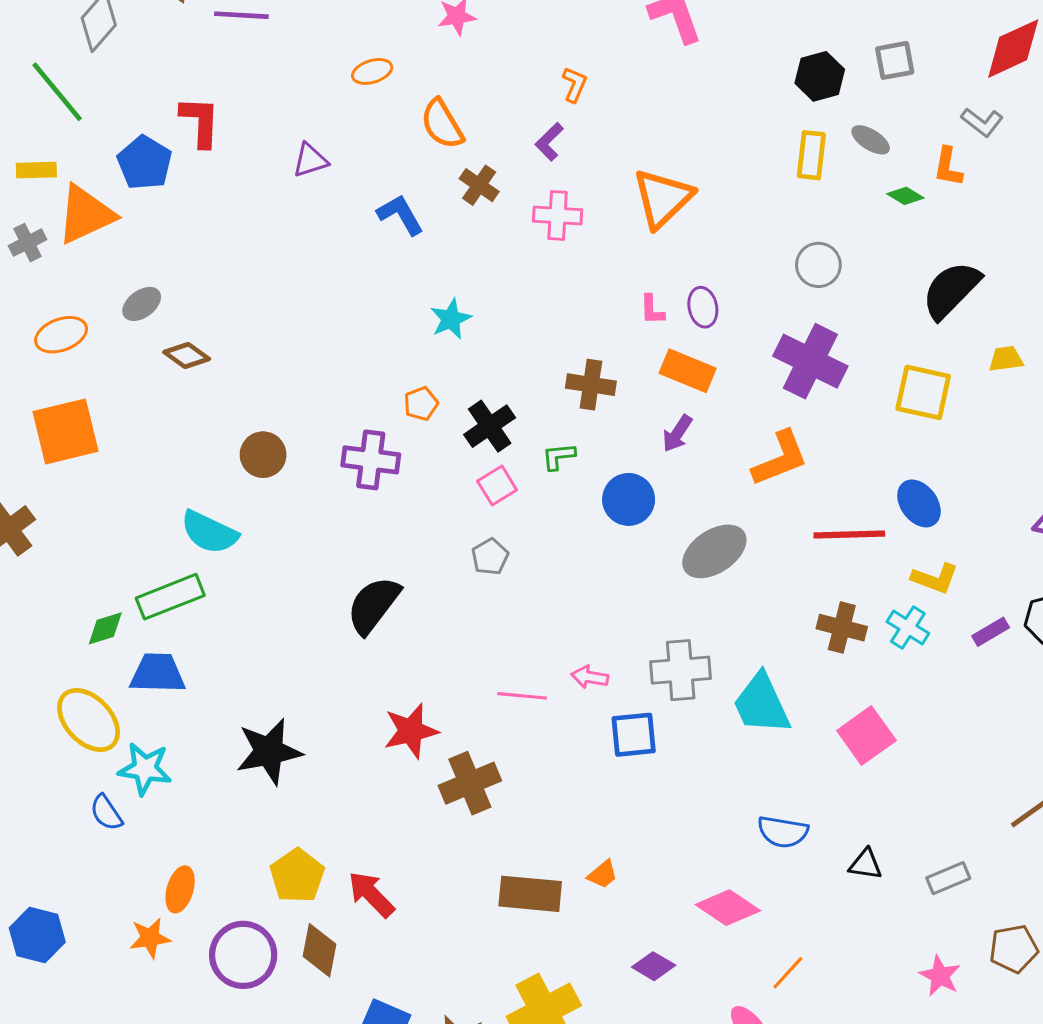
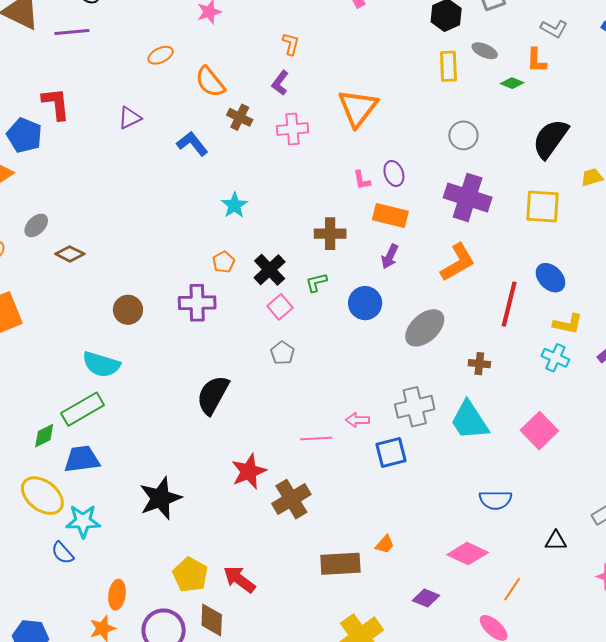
red line: (849, 534) -> (509, 304), turned -66
brown cross: (842, 628) -> (479, 364), moved, size x0.7
black triangle: (866, 864) -> (556, 541), moved

